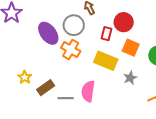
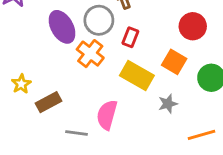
red circle: (124, 22) -> (193, 26), moved
red rectangle: (106, 34) -> (130, 37), moved
gray line: (66, 98) -> (77, 133), moved

